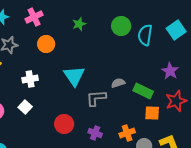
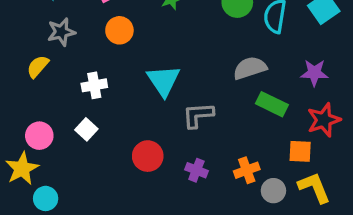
purple star: (170, 71) -> (314, 73), turned -30
gray semicircle: (118, 83) -> (250, 68), moved, size x1.5
orange square: (152, 113) -> (300, 151), moved

